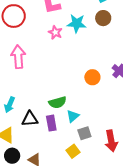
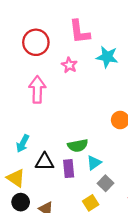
pink star: (55, 32) -> (69, 65), moved
gray square: (84, 133) -> (106, 183), turned -32

